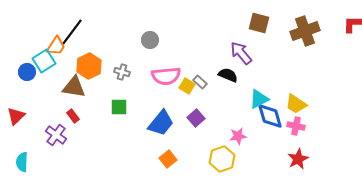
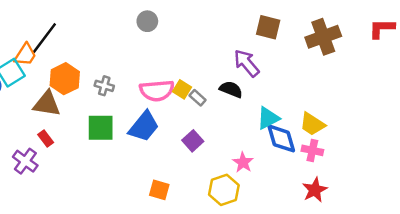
gray circle: (150, 40) -> (147, 21), moved
yellow square: (187, 86) -> (182, 89), moved
green square: (119, 107) -> (101, 128), size x1.4
blue trapezoid: (161, 123) -> (144, 126), moved
pink star: (238, 136) -> (243, 162), turned -30
orange square: (168, 159) -> (159, 190), turned -36

